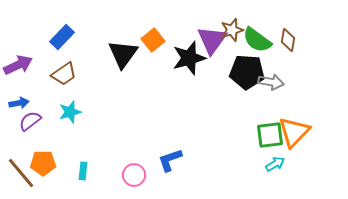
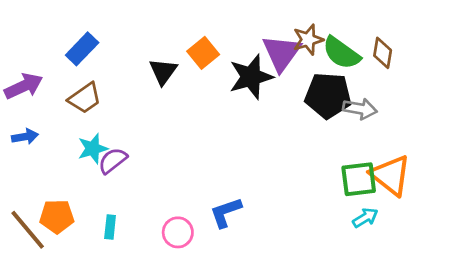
black triangle: (123, 54) -> (163, 72), size x0.7
purple semicircle: (30, 121) -> (113, 161), moved
orange triangle: (294, 132) -> (391, 175), turned -36

